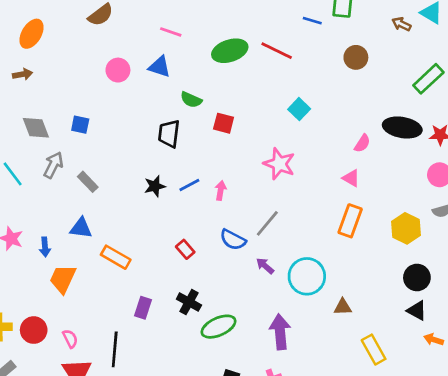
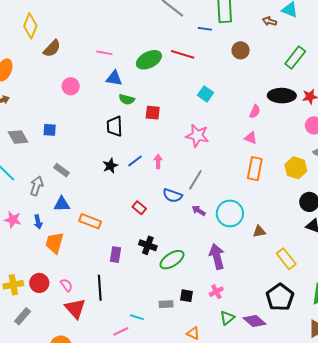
blue triangle: (160, 67) -> (114, 78), moved
gray arrow: (53, 165) -> (36, 186), moved

